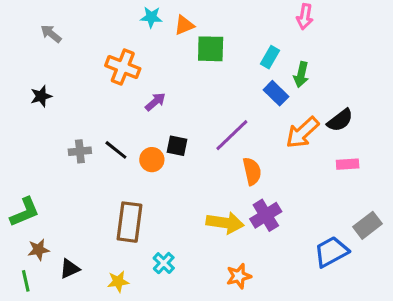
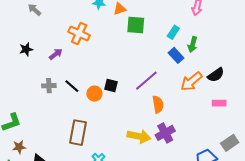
purple arrow: (155, 102) -> (56, 54), moved

